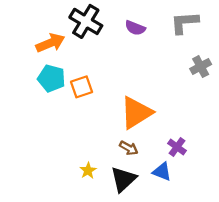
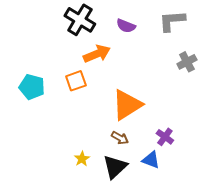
orange arrow: (50, 43) -> (97, 54), moved
cyan pentagon: (51, 78) -> (32, 87), moved

